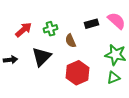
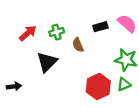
black arrow: (10, 60) -> (14, 87), moved
red hexagon: (78, 73) -> (98, 87), moved

